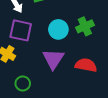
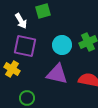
purple triangle: (53, 59) -> (57, 74), turned -50

